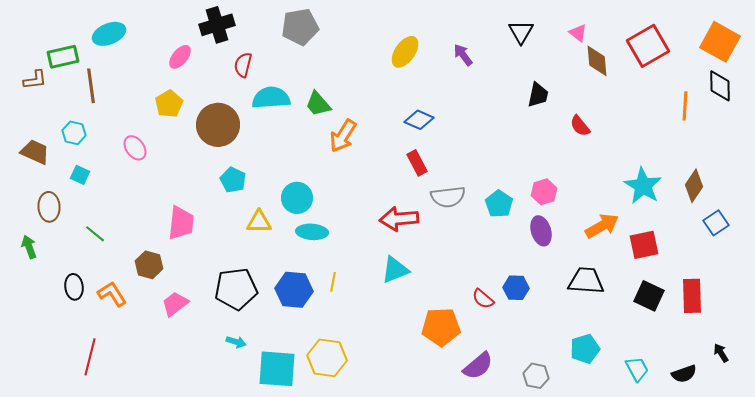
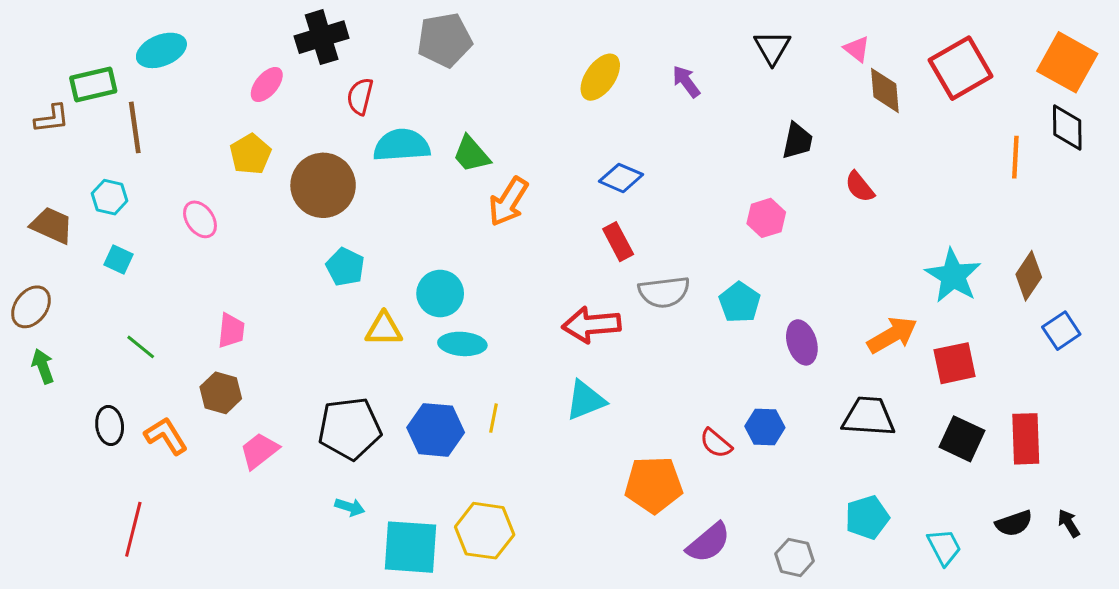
pink hexagon: (544, 192) -> (766, 218), moved
brown ellipse: (49, 207) -> (31, 307), moved, turned 40
pink trapezoid: (181, 223) -> (231, 331), moved, size x0.7
black semicircle: (684, 374) -> (1014, 523), moved

